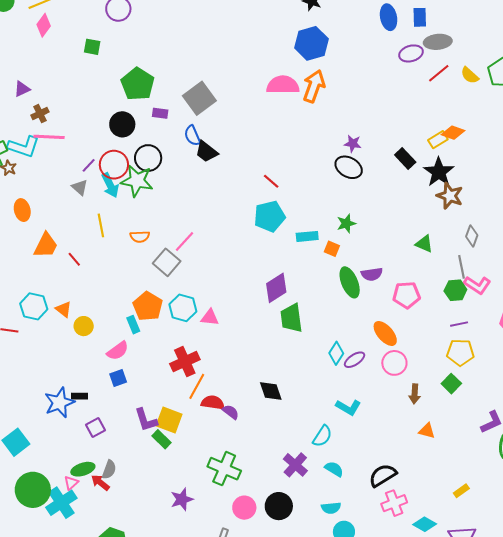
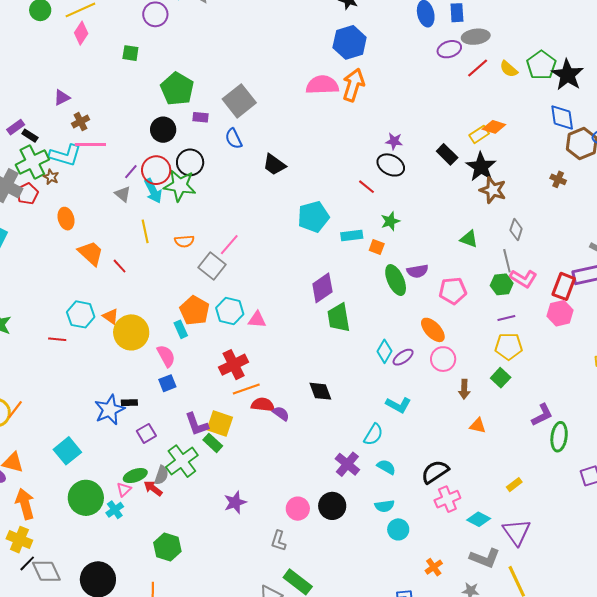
black trapezoid: (206, 152) -> (274, 165), moved
red line: (271, 181) -> (367, 187), moved
orange trapezoid: (46, 245) -> (91, 253), turned -72
yellow circle: (84, 326) -> (131, 332), size x1.8
pink semicircle: (118, 351) -> (166, 356), turned -80
orange line: (197, 386) -> (246, 389), turned 44
green cross: (224, 469) -> (182, 461), moved, turned 32
cyan cross: (61, 503) -> (115, 510), size x0.6

